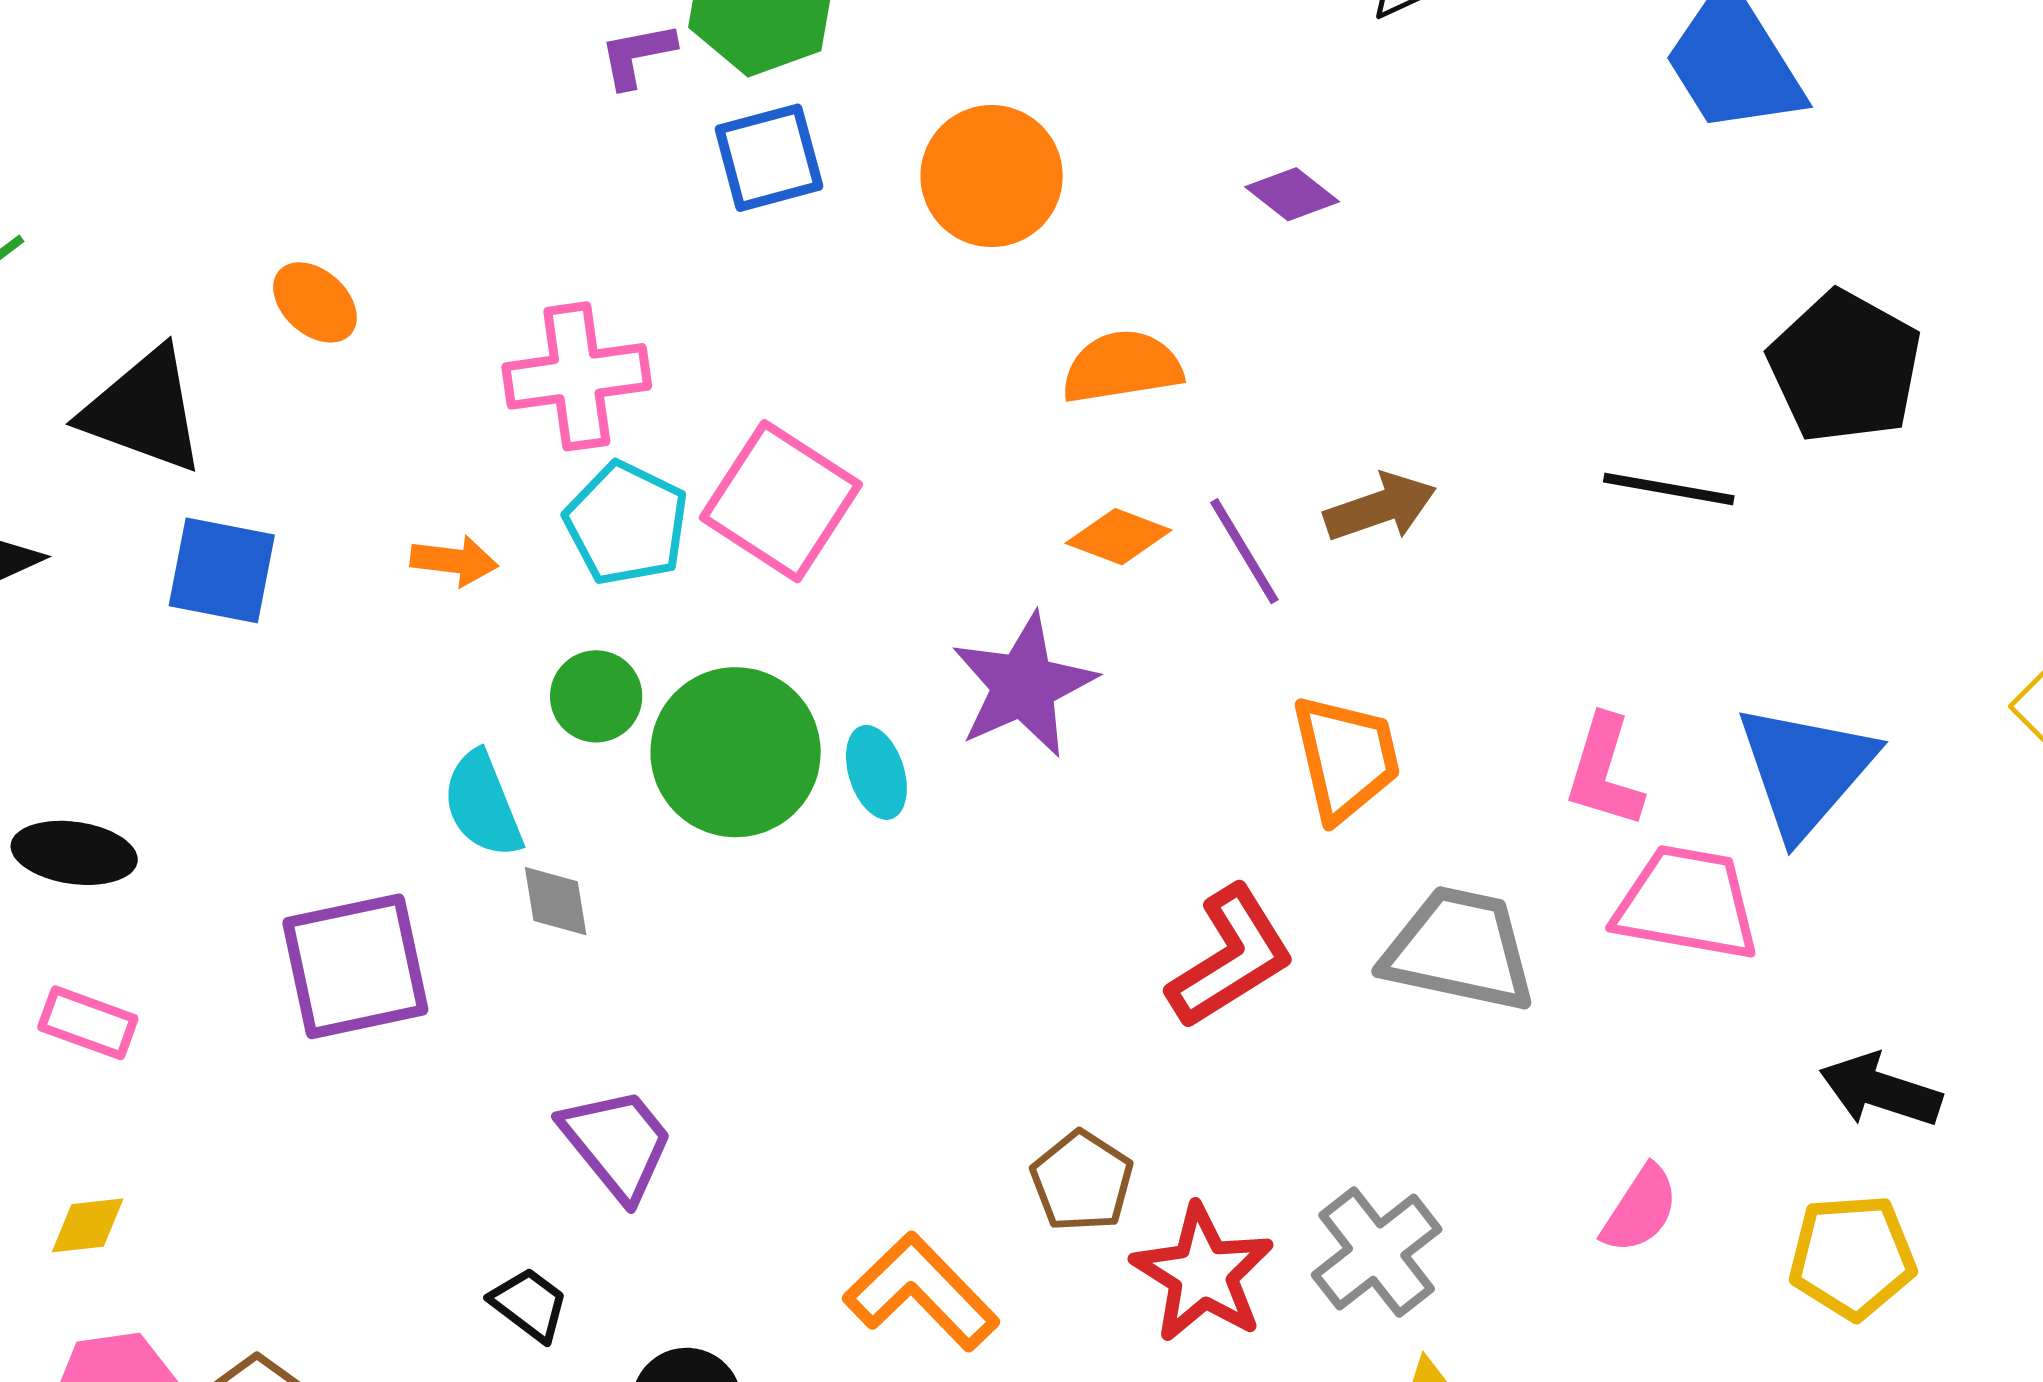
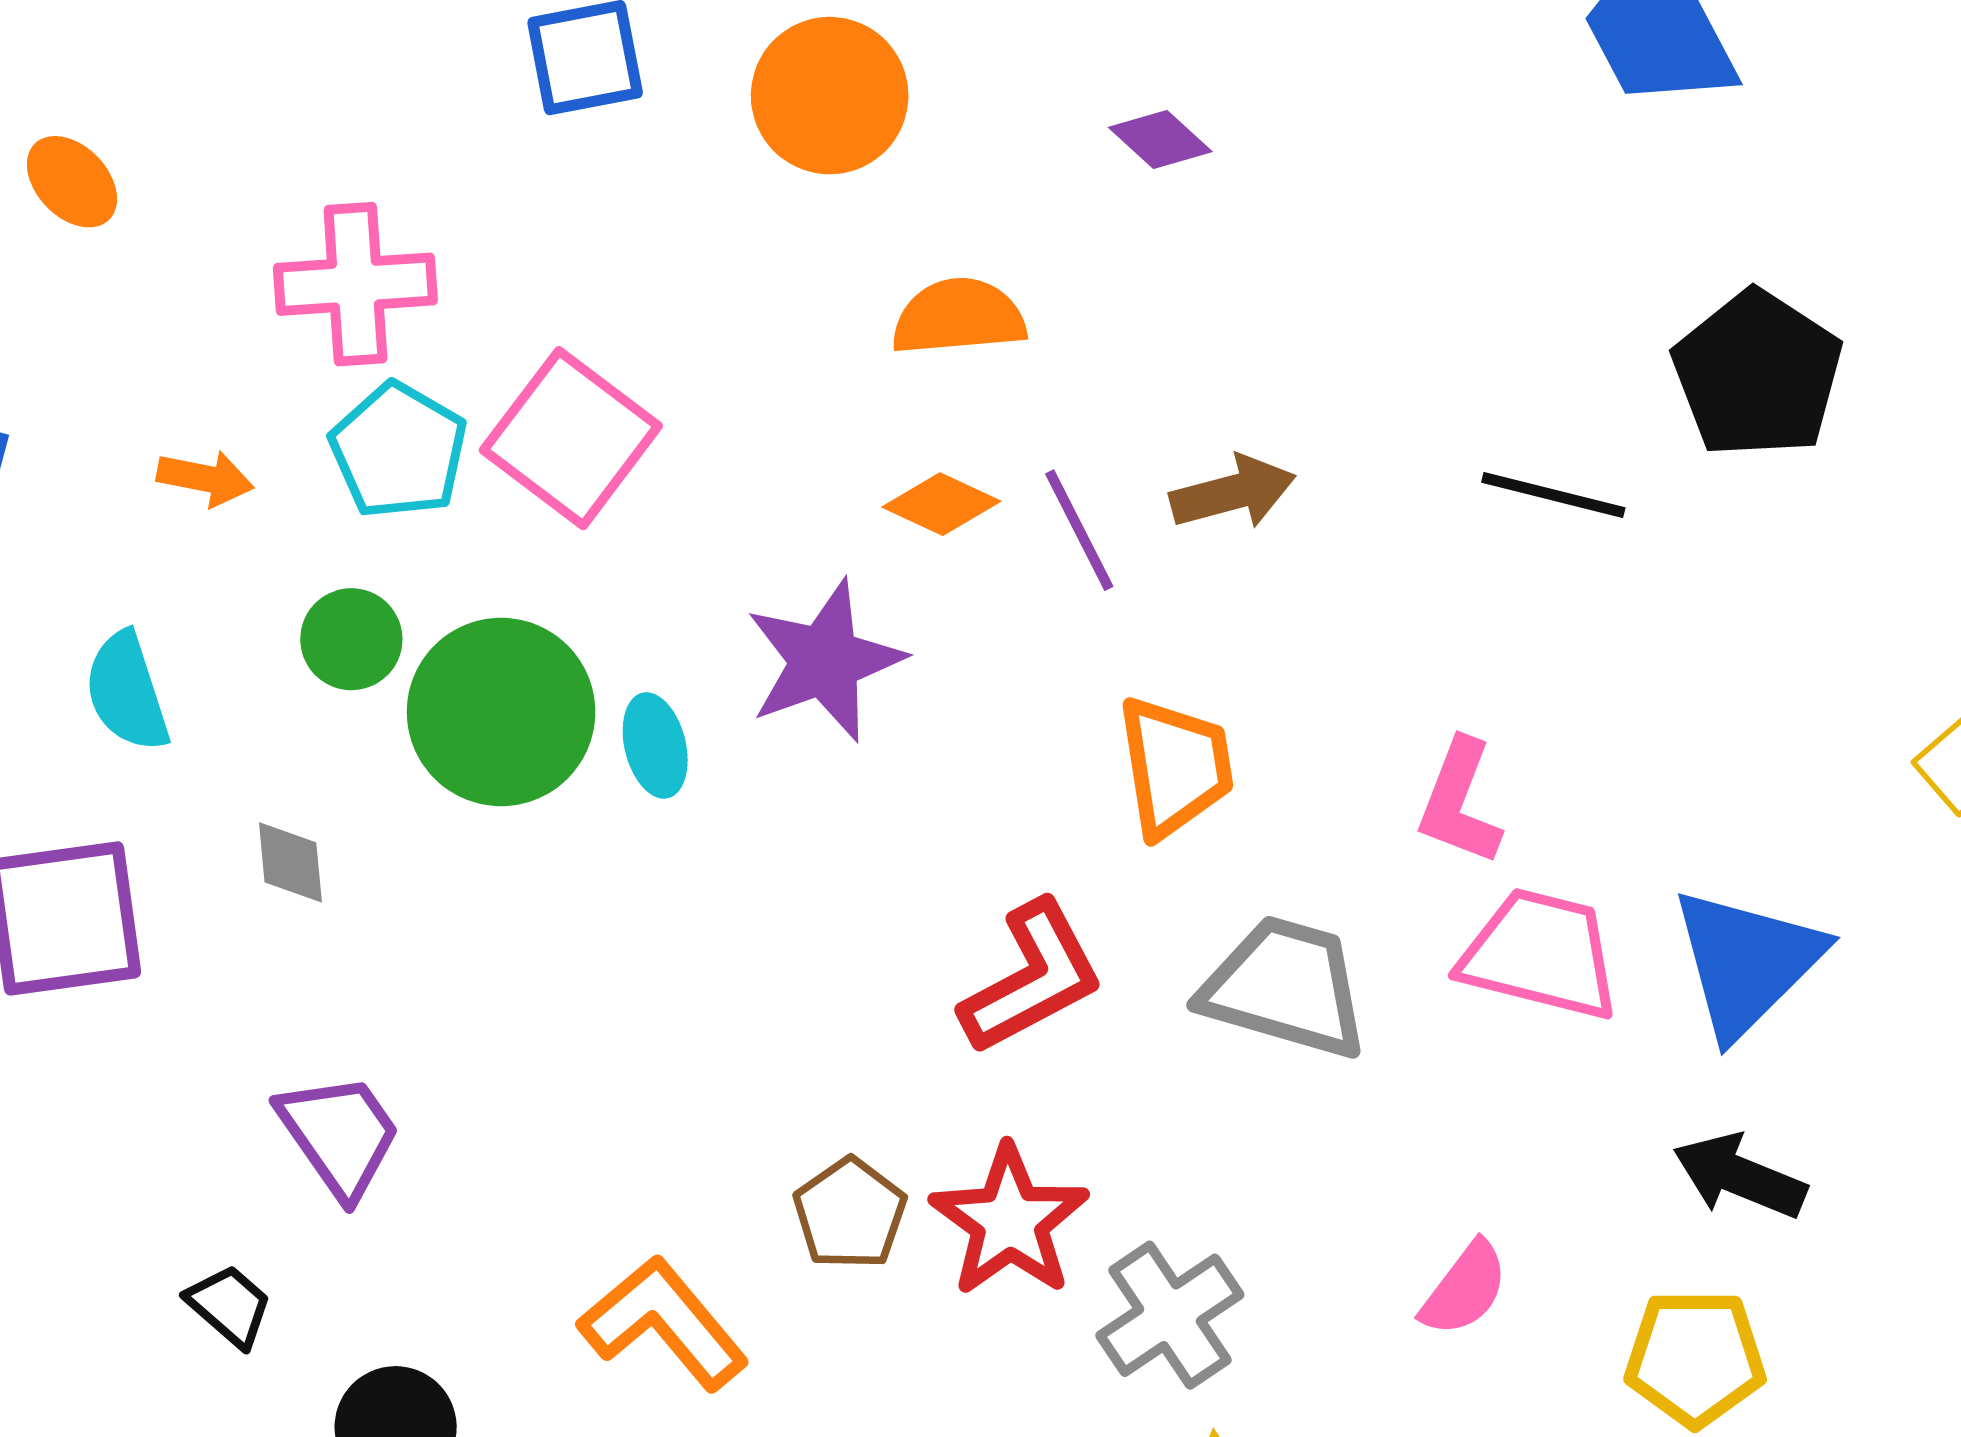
blue triangle: (1805, 770) -> (1747, 962), moved
cyan semicircle: (483, 804) -> (127, 692), moved
red star: (1203, 1274) -> (1010, 1221), moved

